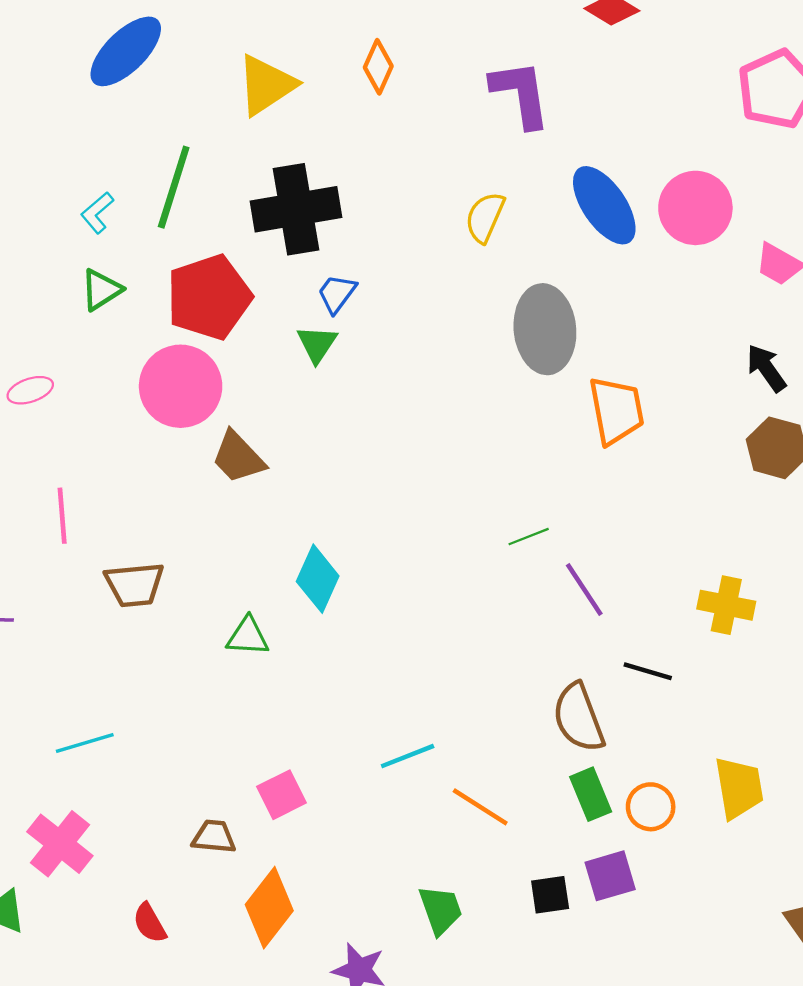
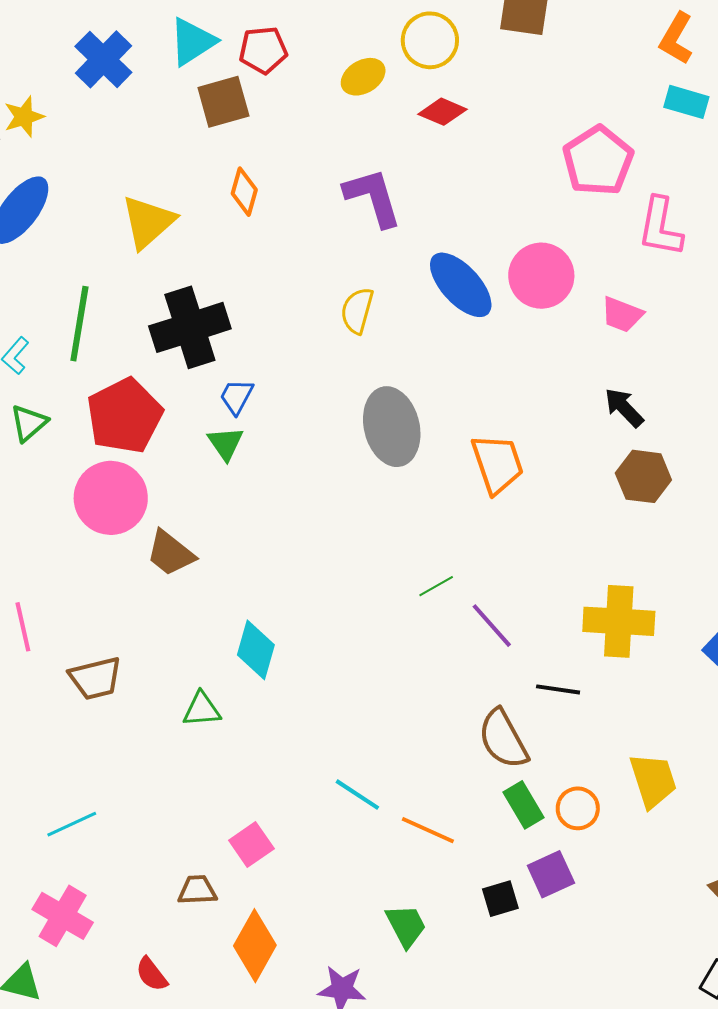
gray ellipse: (545, 329) -> (392, 427), moved
yellow cross: (726, 605) -> (619, 621), size x1.4
cyan line: (408, 756) -> (357, 795), turned 63

